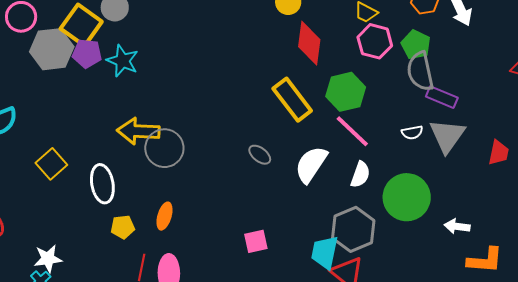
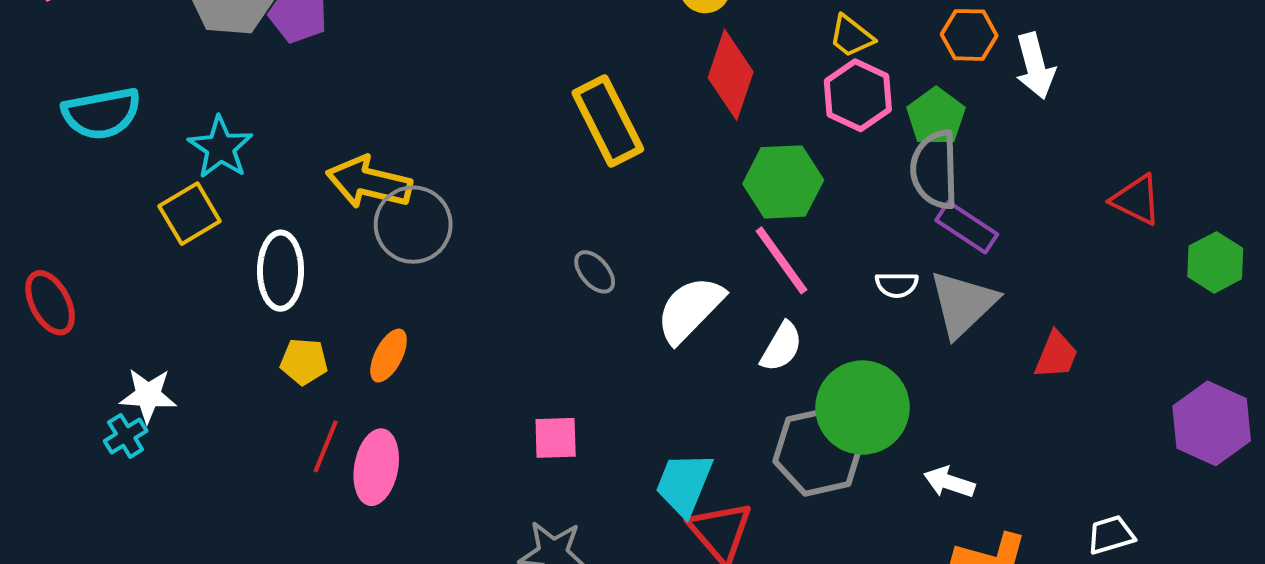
cyan star: (123, 61) -> (220, 148), moved
yellow rectangle: (292, 100) -> (608, 121), moved
gray hexagon: (353, 229) -> (818, 452), moved

